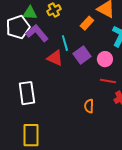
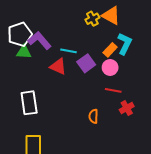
yellow cross: (54, 10) -> (92, 19), moved
green triangle: (30, 13) -> (24, 52), moved
orange rectangle: (87, 23) -> (110, 50), moved
cyan line: (65, 43) -> (69, 51), turned -63

